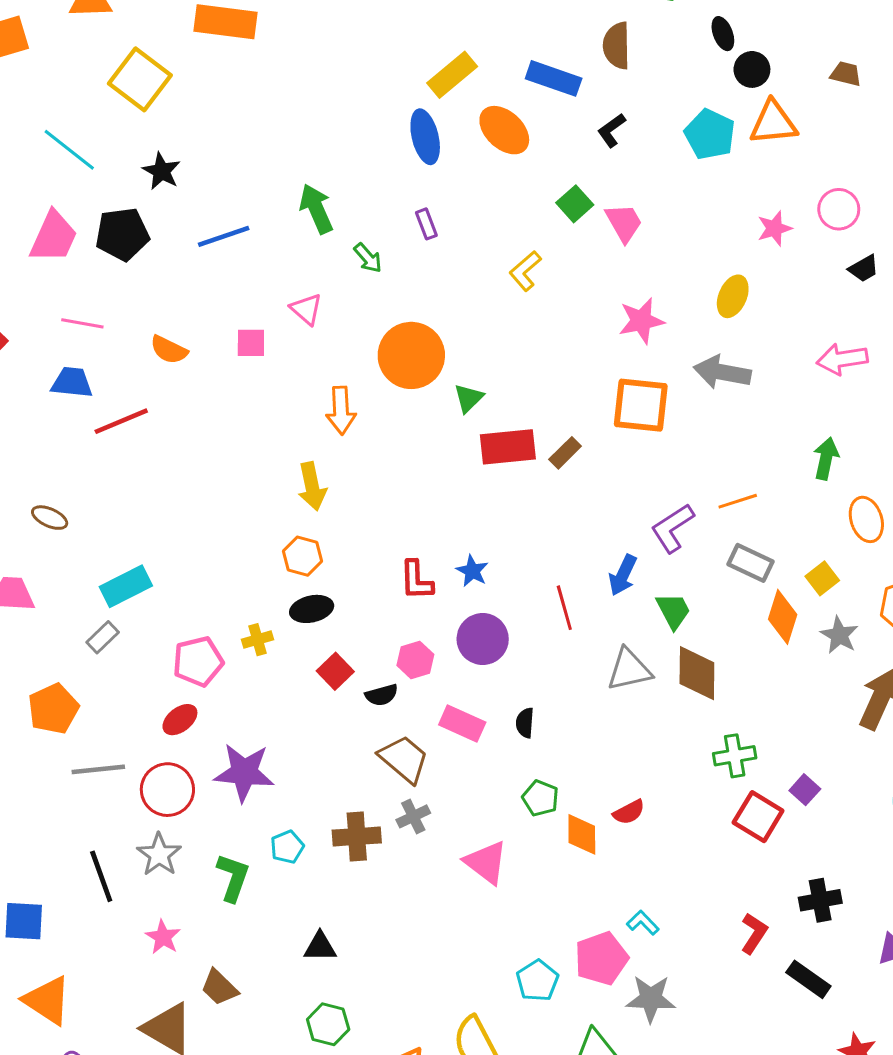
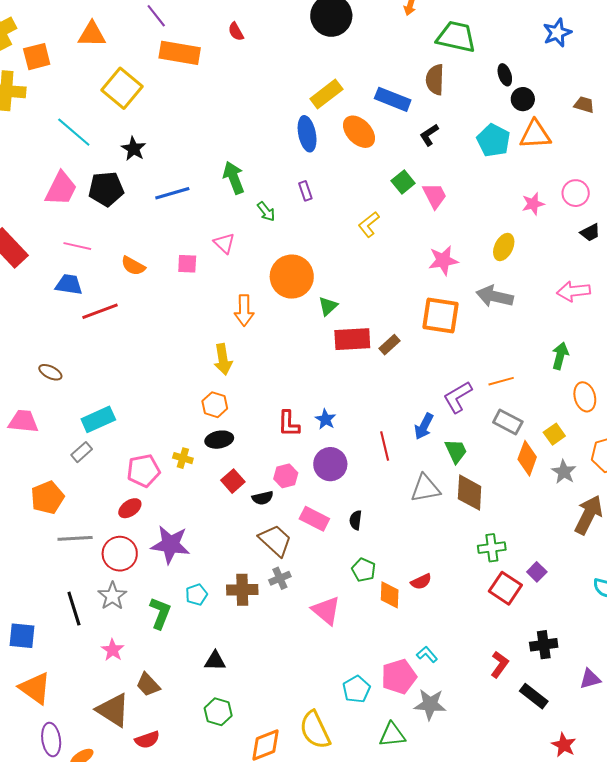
yellow cross: (257, 640) -> (183, 458), turned 30

